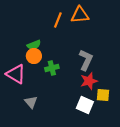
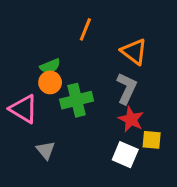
orange triangle: (80, 15) -> (134, 52), moved, turned 42
green cross: (52, 68) -> (77, 100), size x1.5
red star: (89, 81) -> (131, 119), turned -30

